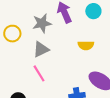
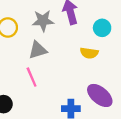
cyan circle: (93, 11) -> (102, 28), moved

